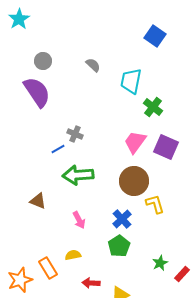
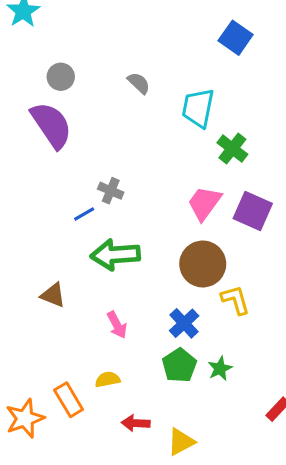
green star: (160, 263) -> (220, 369), moved

